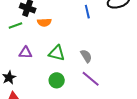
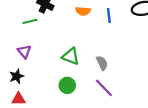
orange semicircle: (44, 22) -> (83, 11), moved
purple triangle: (25, 53) -> (24, 52), moved, turned 40

